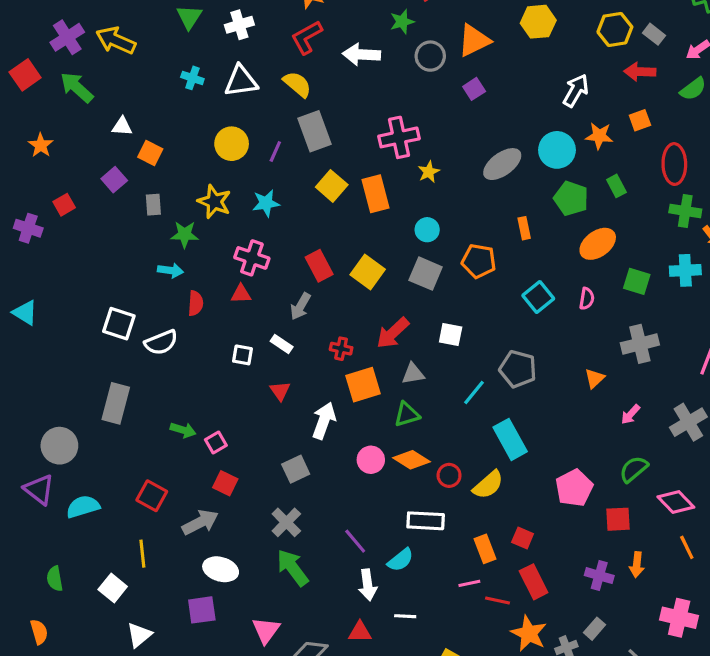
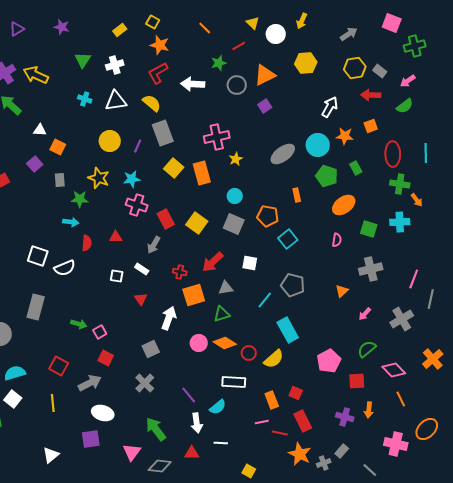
pink cross: (252, 258) -> (137, 205), moved
cyan square: (538, 297) -> (288, 239), moved
green arrow: (293, 568) -> (156, 429), moved
white square: (113, 588) -> (13, 399), moved

